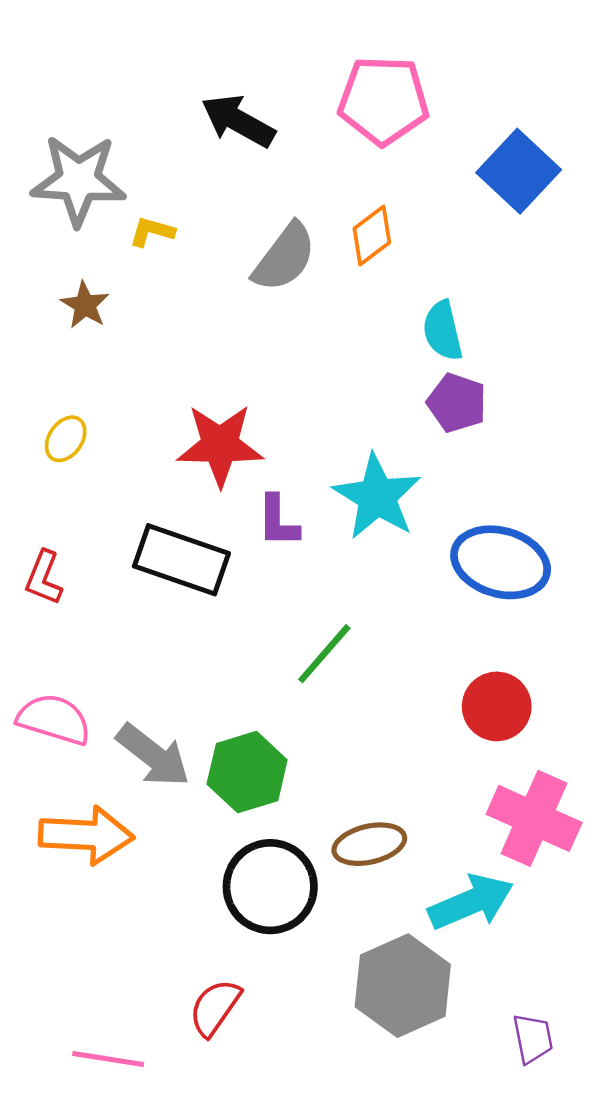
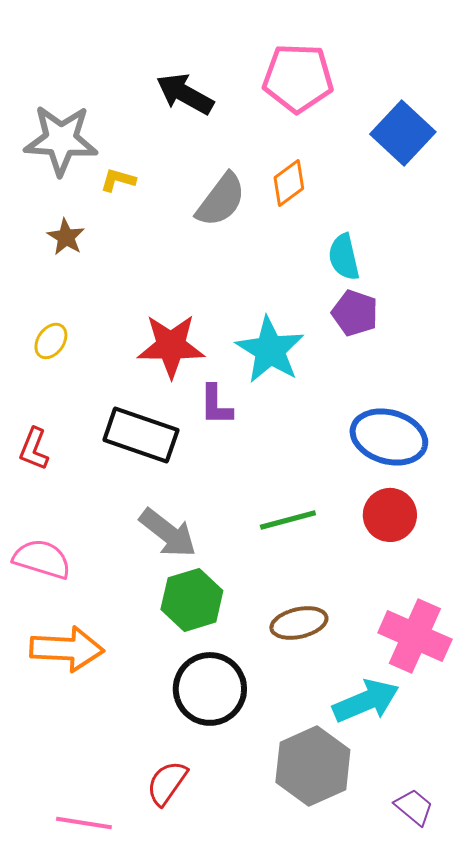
cyan star: (377, 497) -> (270, 350), moved
green line: (324, 654) -> (288, 520), moved, turned 34
red circle: (497, 706) -> (390, 515), moved
gray arrow: (153, 755) -> (168, 533), moved
brown ellipse: (369, 844) -> (299, 623), moved
purple trapezoid: (533, 1038) -> (414, 807), turned -39

